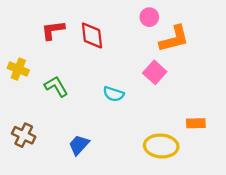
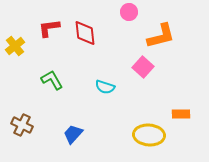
pink circle: (149, 17) -> (129, 12), moved
yellow cross: (18, 69) -> (15, 46), moved, turned 30

